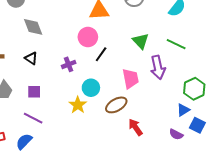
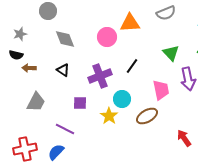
pink circle: (88, 37) -> (107, 37), moved
purple cross: (69, 64) -> (100, 76), size x1.6
purple square: (34, 92) -> (80, 103), moved
red arrow: (136, 127) -> (184, 138), moved

